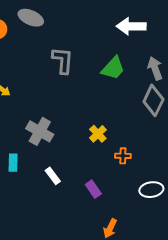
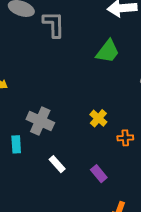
gray L-shape: (63, 60) -> (54, 24), moved
cyan rectangle: (13, 163) -> (16, 144), moved

